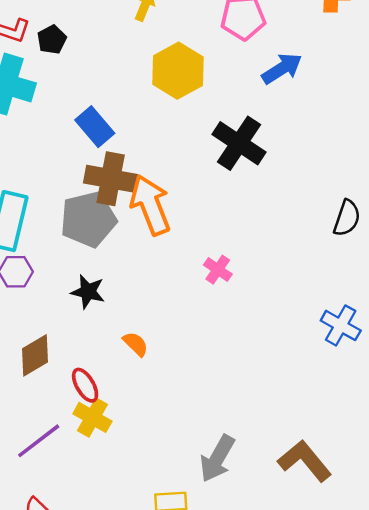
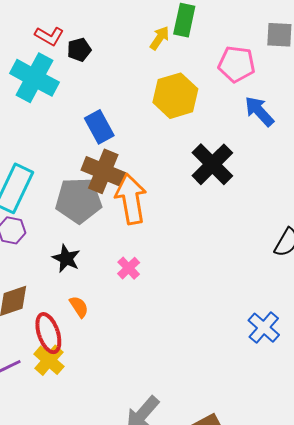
blue arrow: (282, 69) -> (259, 111), turned -112
pink cross: (218, 270) -> (129, 268), moved
orange semicircle: (136, 344) -> (79, 307), moved
red ellipse: (85, 385) -> (48, 333), size x1.4

